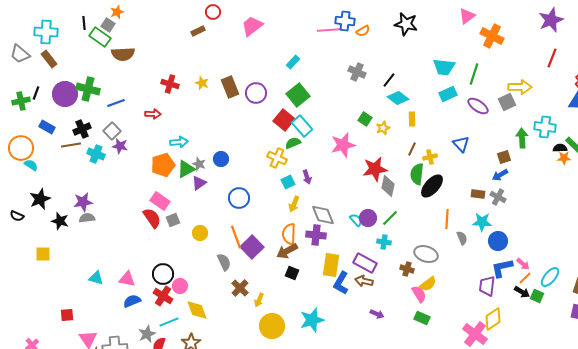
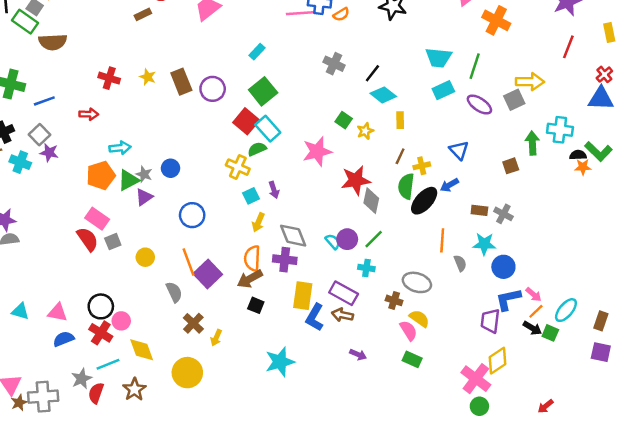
blue arrow: (500, 175) -> (449, 185), moved
yellow semicircle: (428, 284) -> (419, 318), turned -108
yellow circle: (272, 326) -> (187, 373), moved

